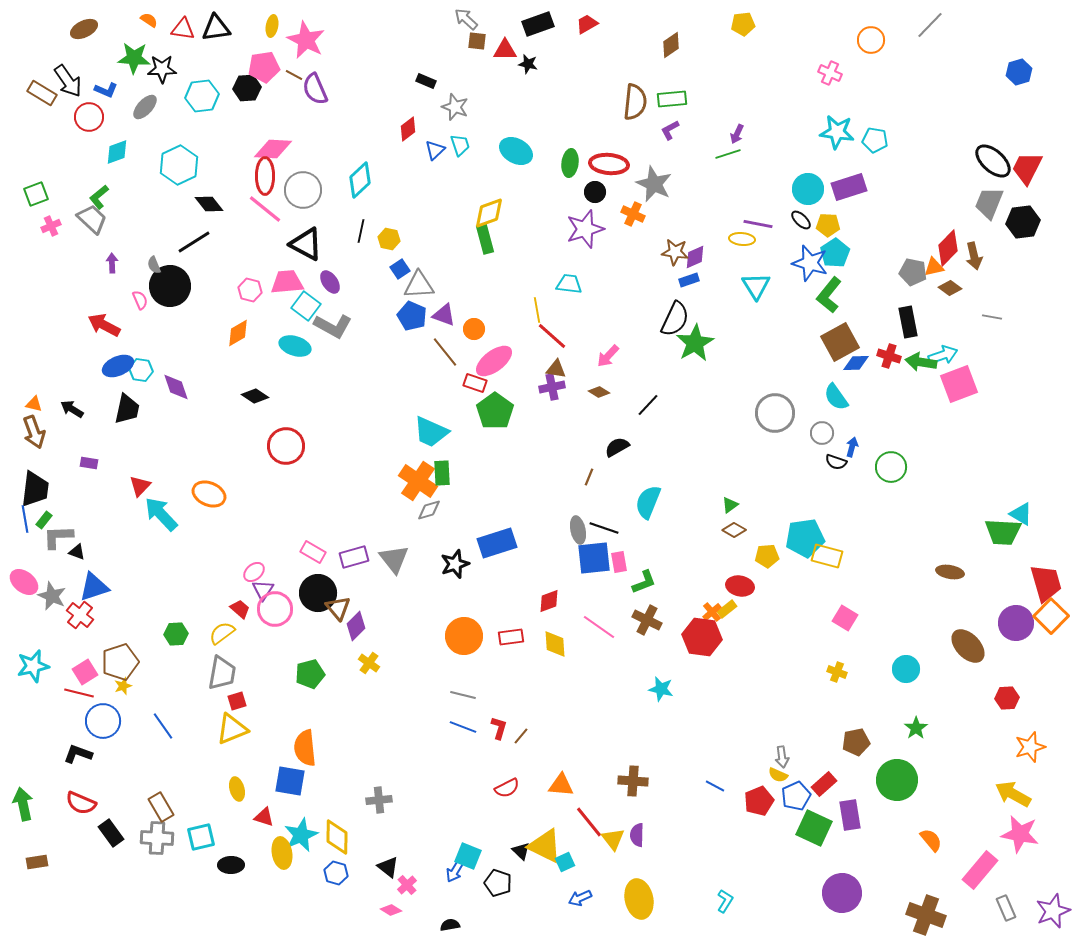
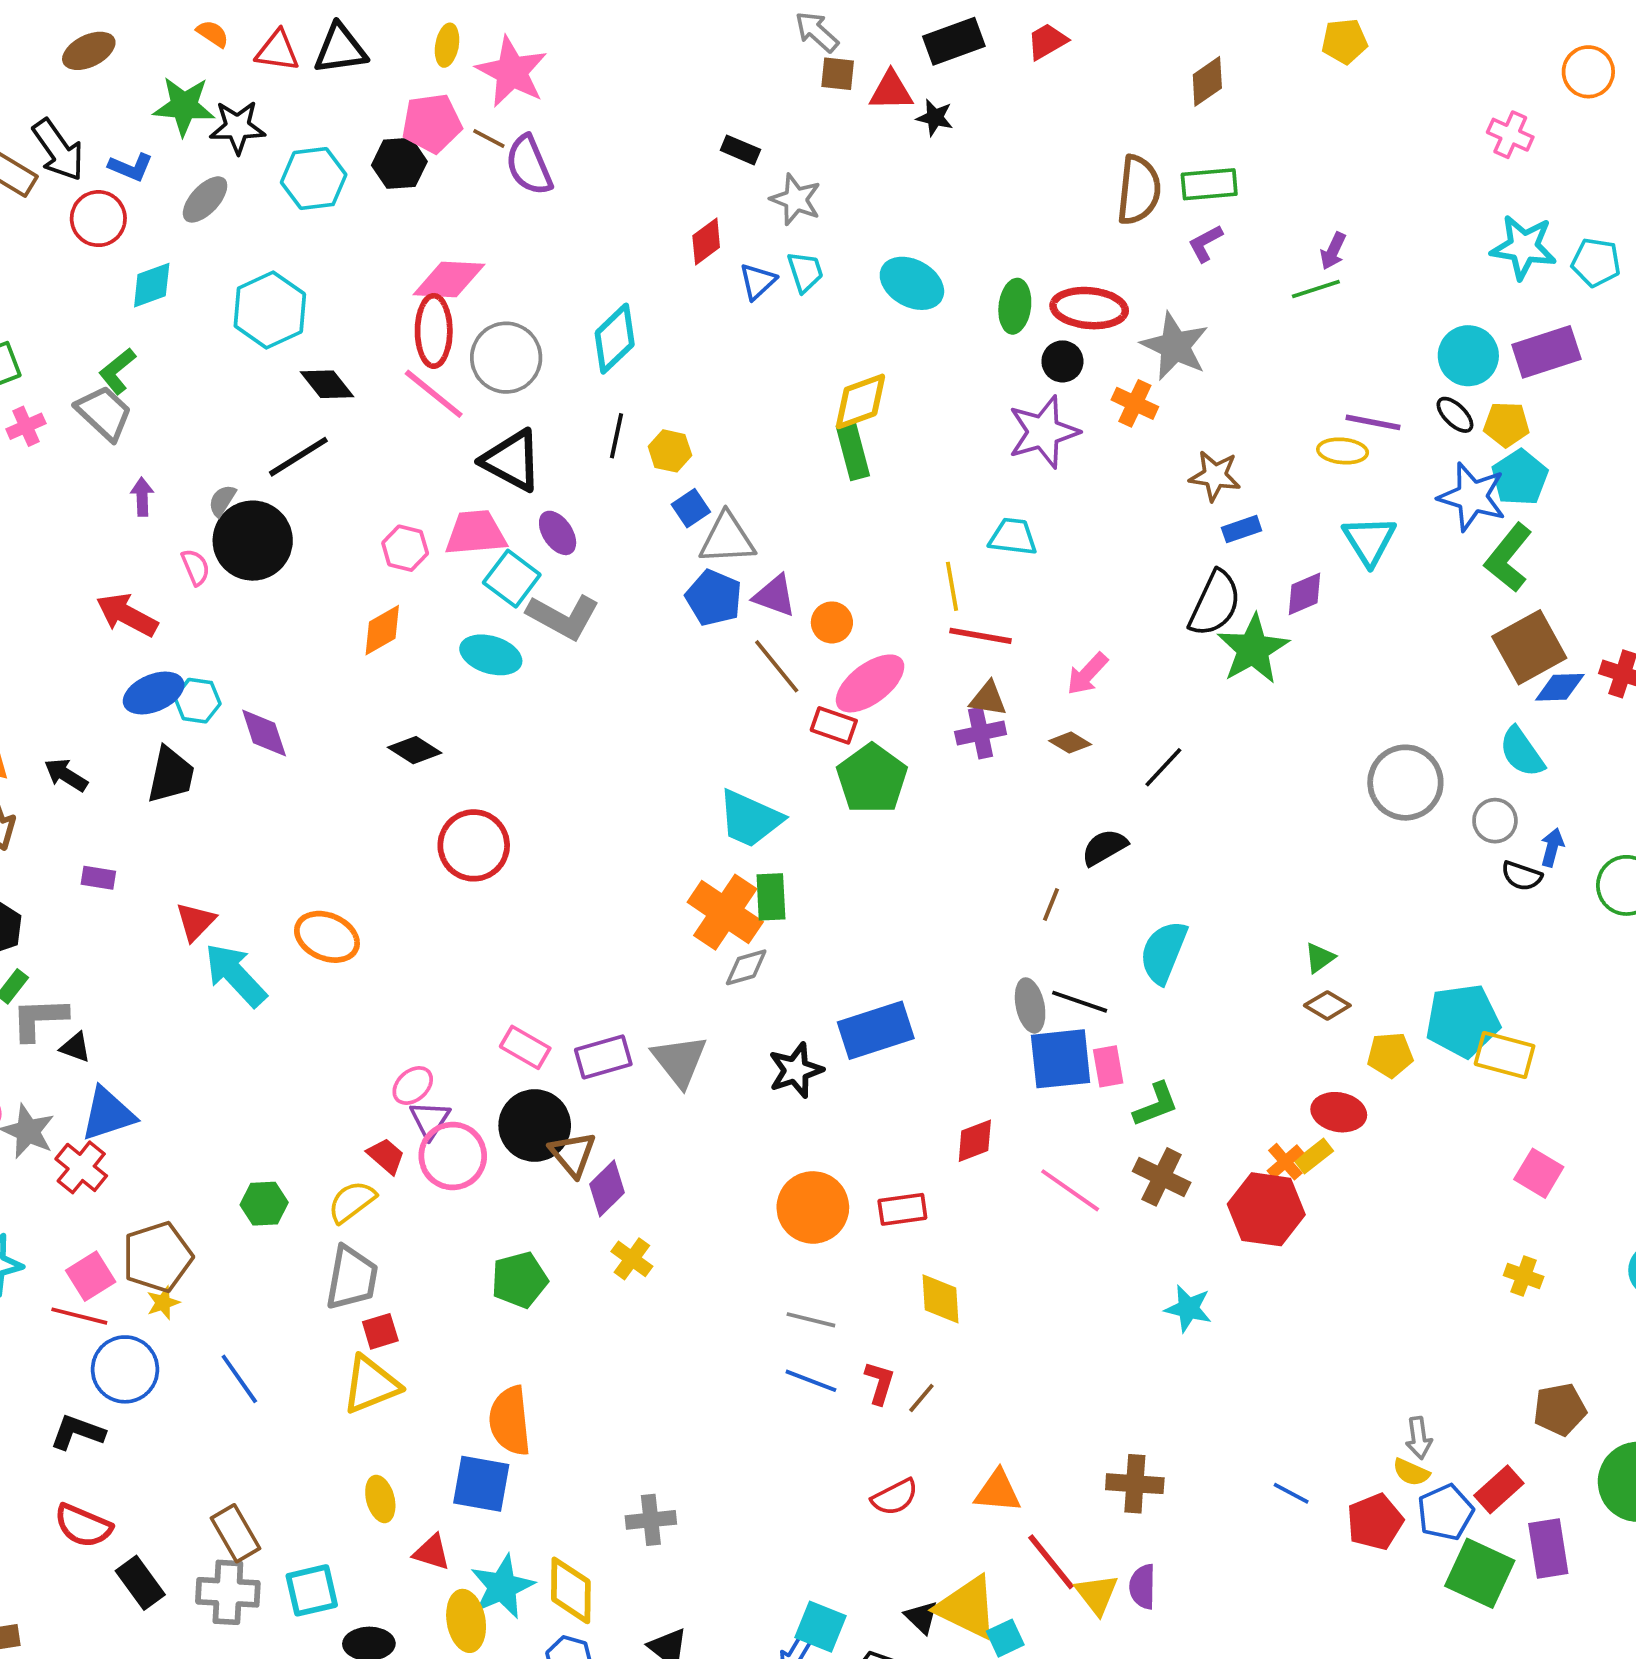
purple diamond: (695, 257) -> (1304, 594), moved
gray semicircle: (154, 265) -> (222, 501), turned 54
red line: (552, 336) -> (981, 636), turned -32
yellow diamond: (555, 644) -> (941, 1299), moved

